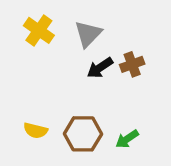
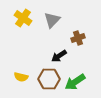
black arrow: (100, 68) -> (59, 56), moved
green arrow: (127, 139) -> (75, 82), size x1.5

